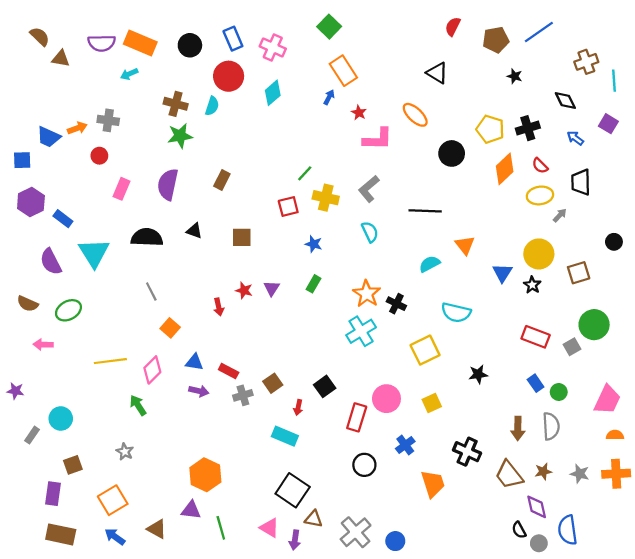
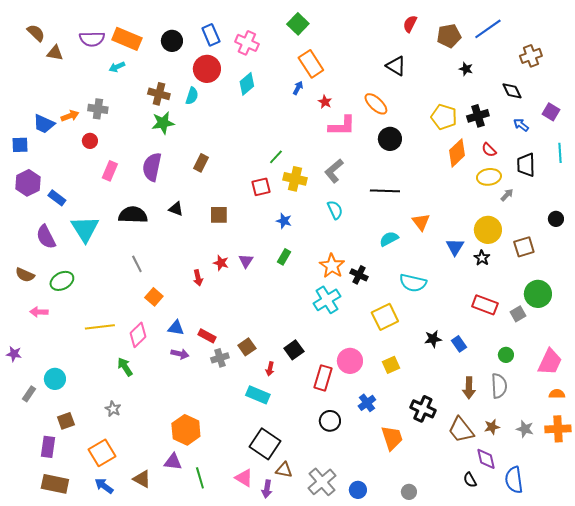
cyan line: (614, 81) -> (560, 153), moved
black circle: (452, 153) -> (390, 139), moved
blue rectangle: (536, 383) -> (459, 344), moved
gray circle: (539, 543) -> (409, 492), moved

